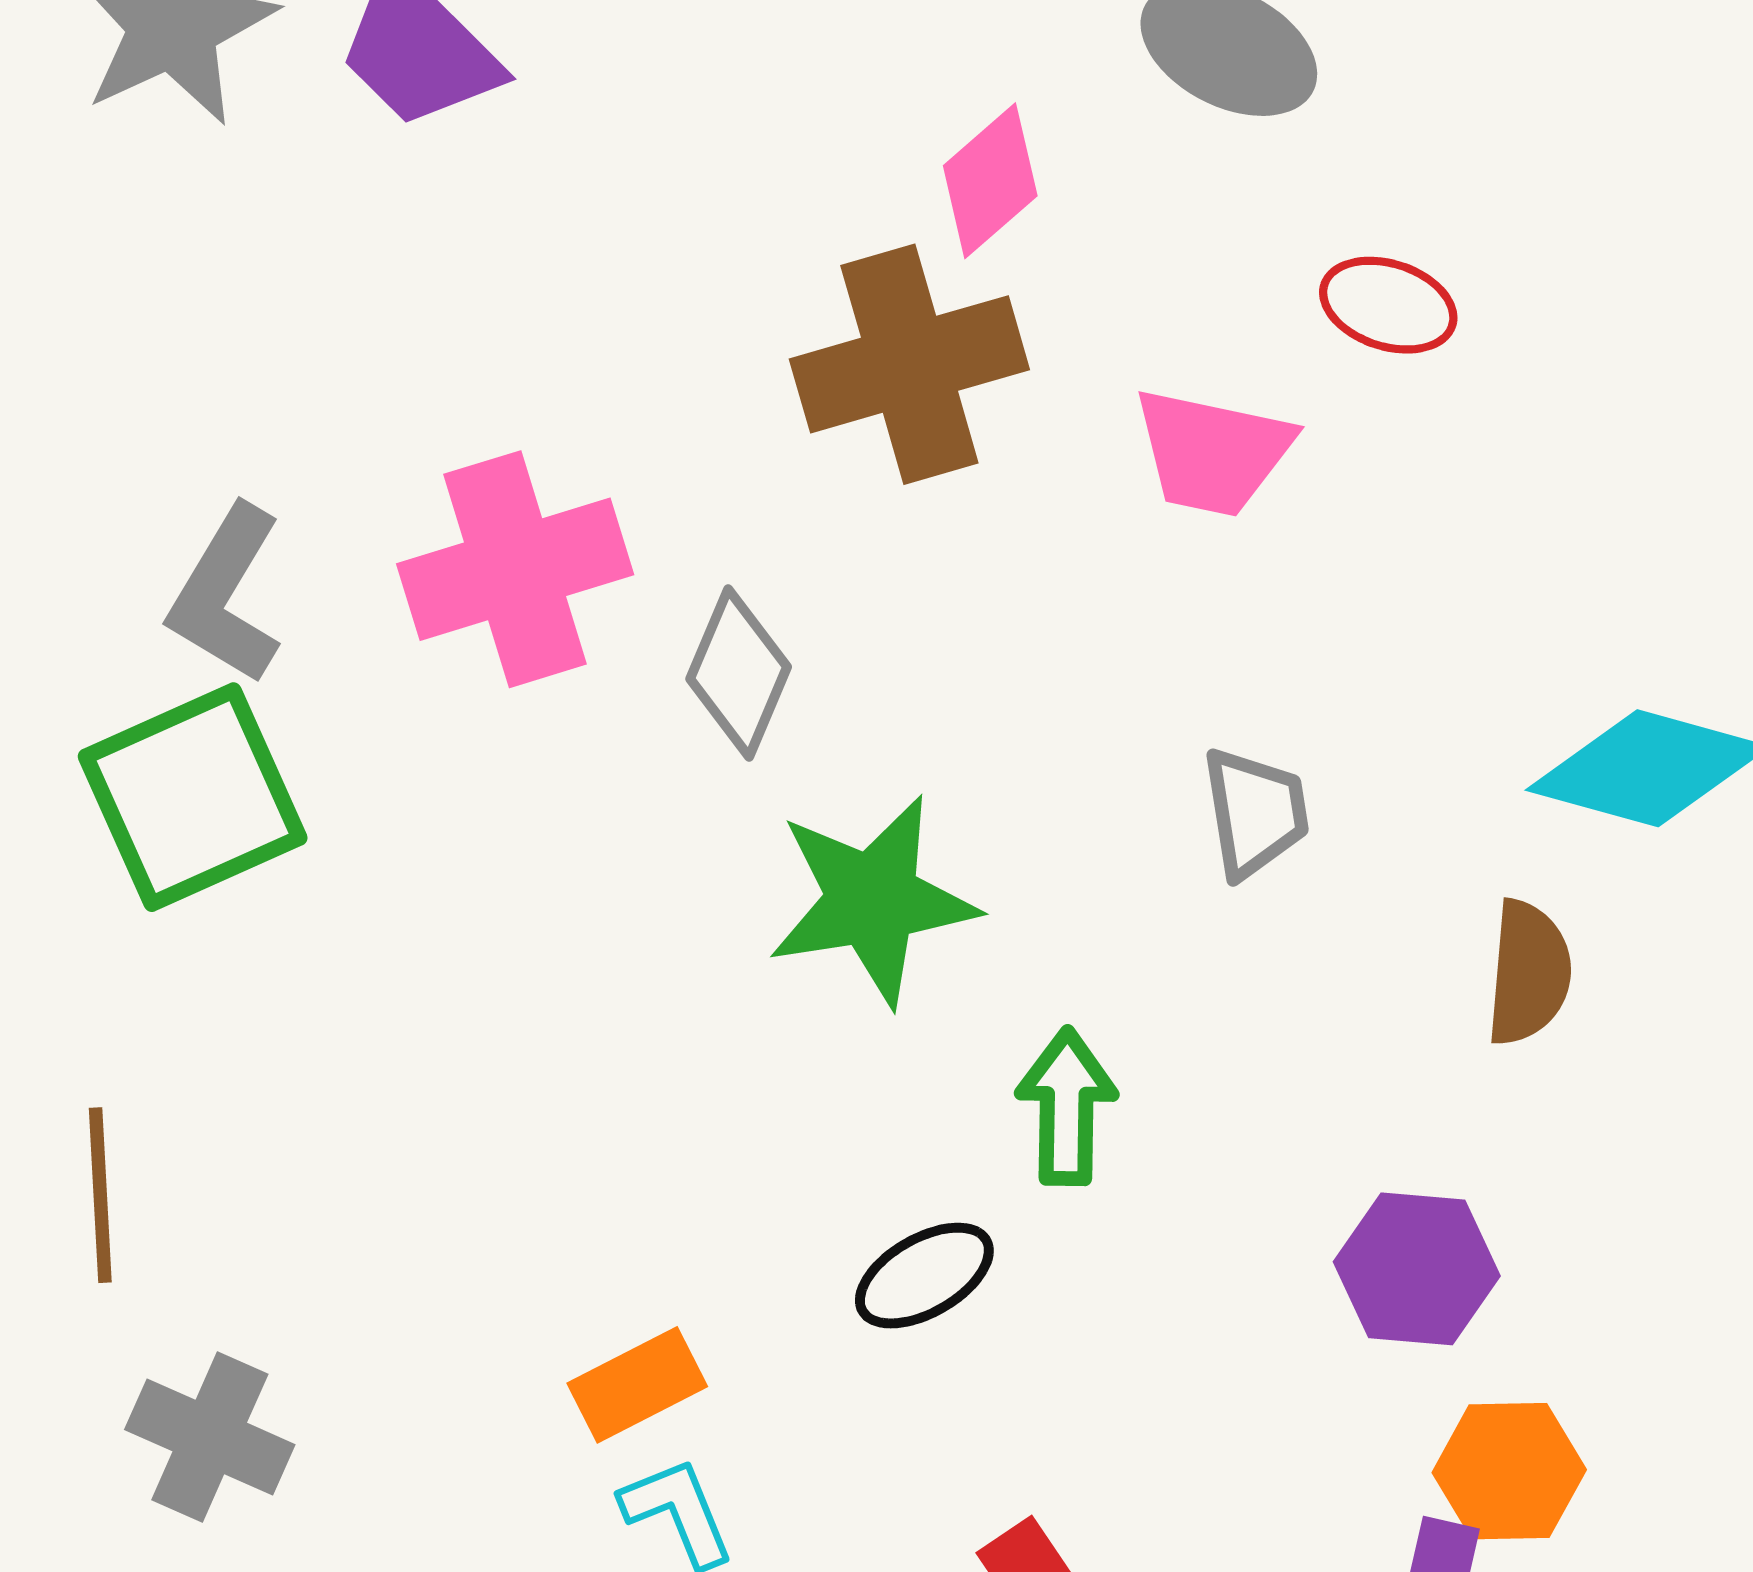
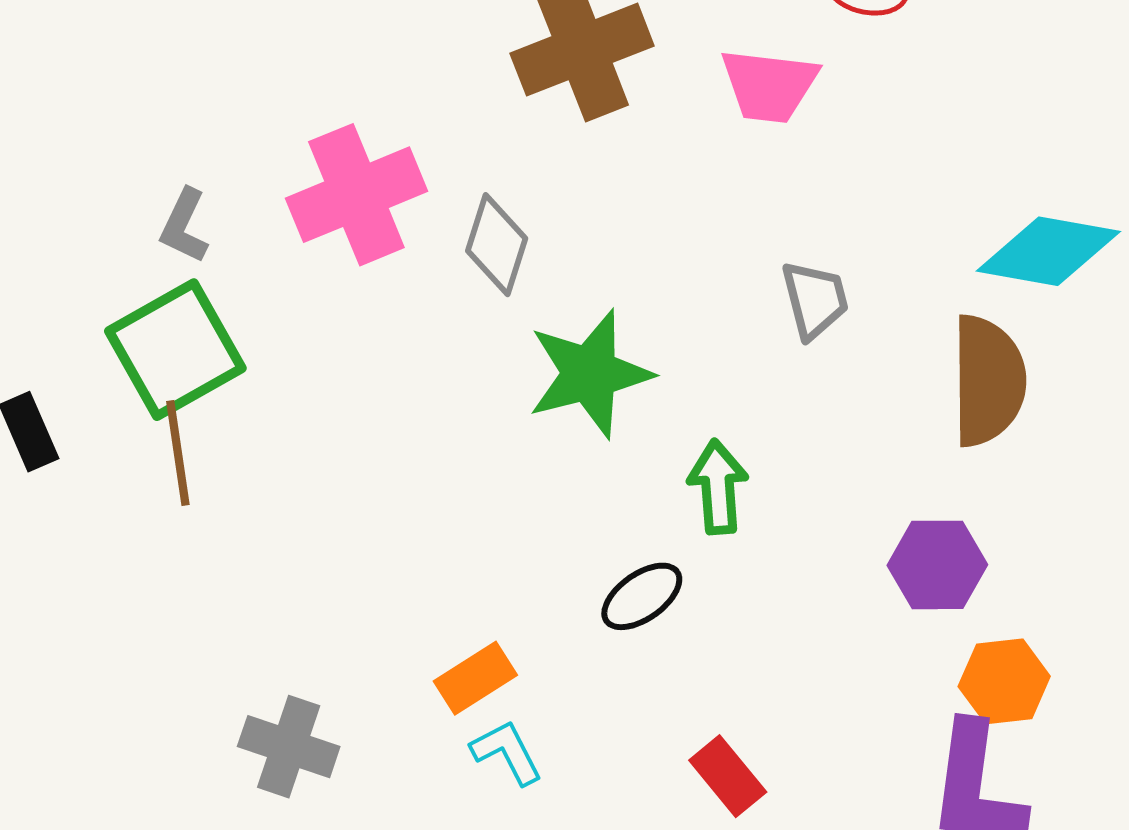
gray L-shape: (226, 594) -> (184, 226), size x0.7
brown semicircle: (1529, 973) -> (988, 381), size x1.5
brown line: (100, 1195) -> (178, 453), moved
gray cross: (210, 1437) -> (289, 747), moved

